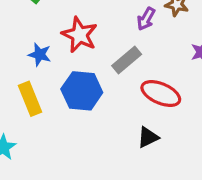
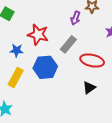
yellow rectangle: (30, 99) -> (16, 77), turned 60

